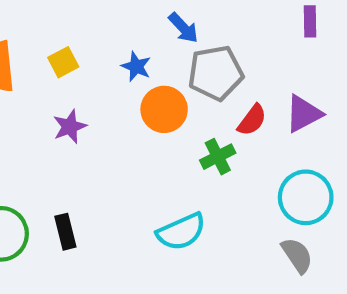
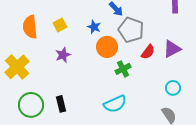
gray pentagon: (216, 73) -> (131, 30), turned 30
green cross: (218, 157) -> (123, 69), moved
cyan circle: (306, 197) -> (173, 88), size x0.6

